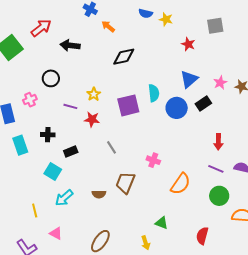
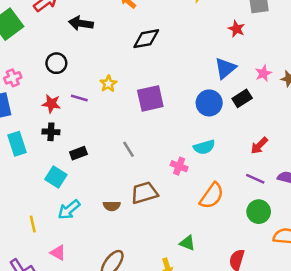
red star: (188, 44) -> (236, 29), moved
cyan semicircle: (154, 93) -> (204, 147), moved, turned 78
pink cross: (30, 100) -> (13, 78), moved
red star: (92, 119) -> (51, 104), moved
red arrow: (218, 142) -> (259, 146), turned 42
brown trapezoid: (125, 183) -> (144, 193), turned 50

